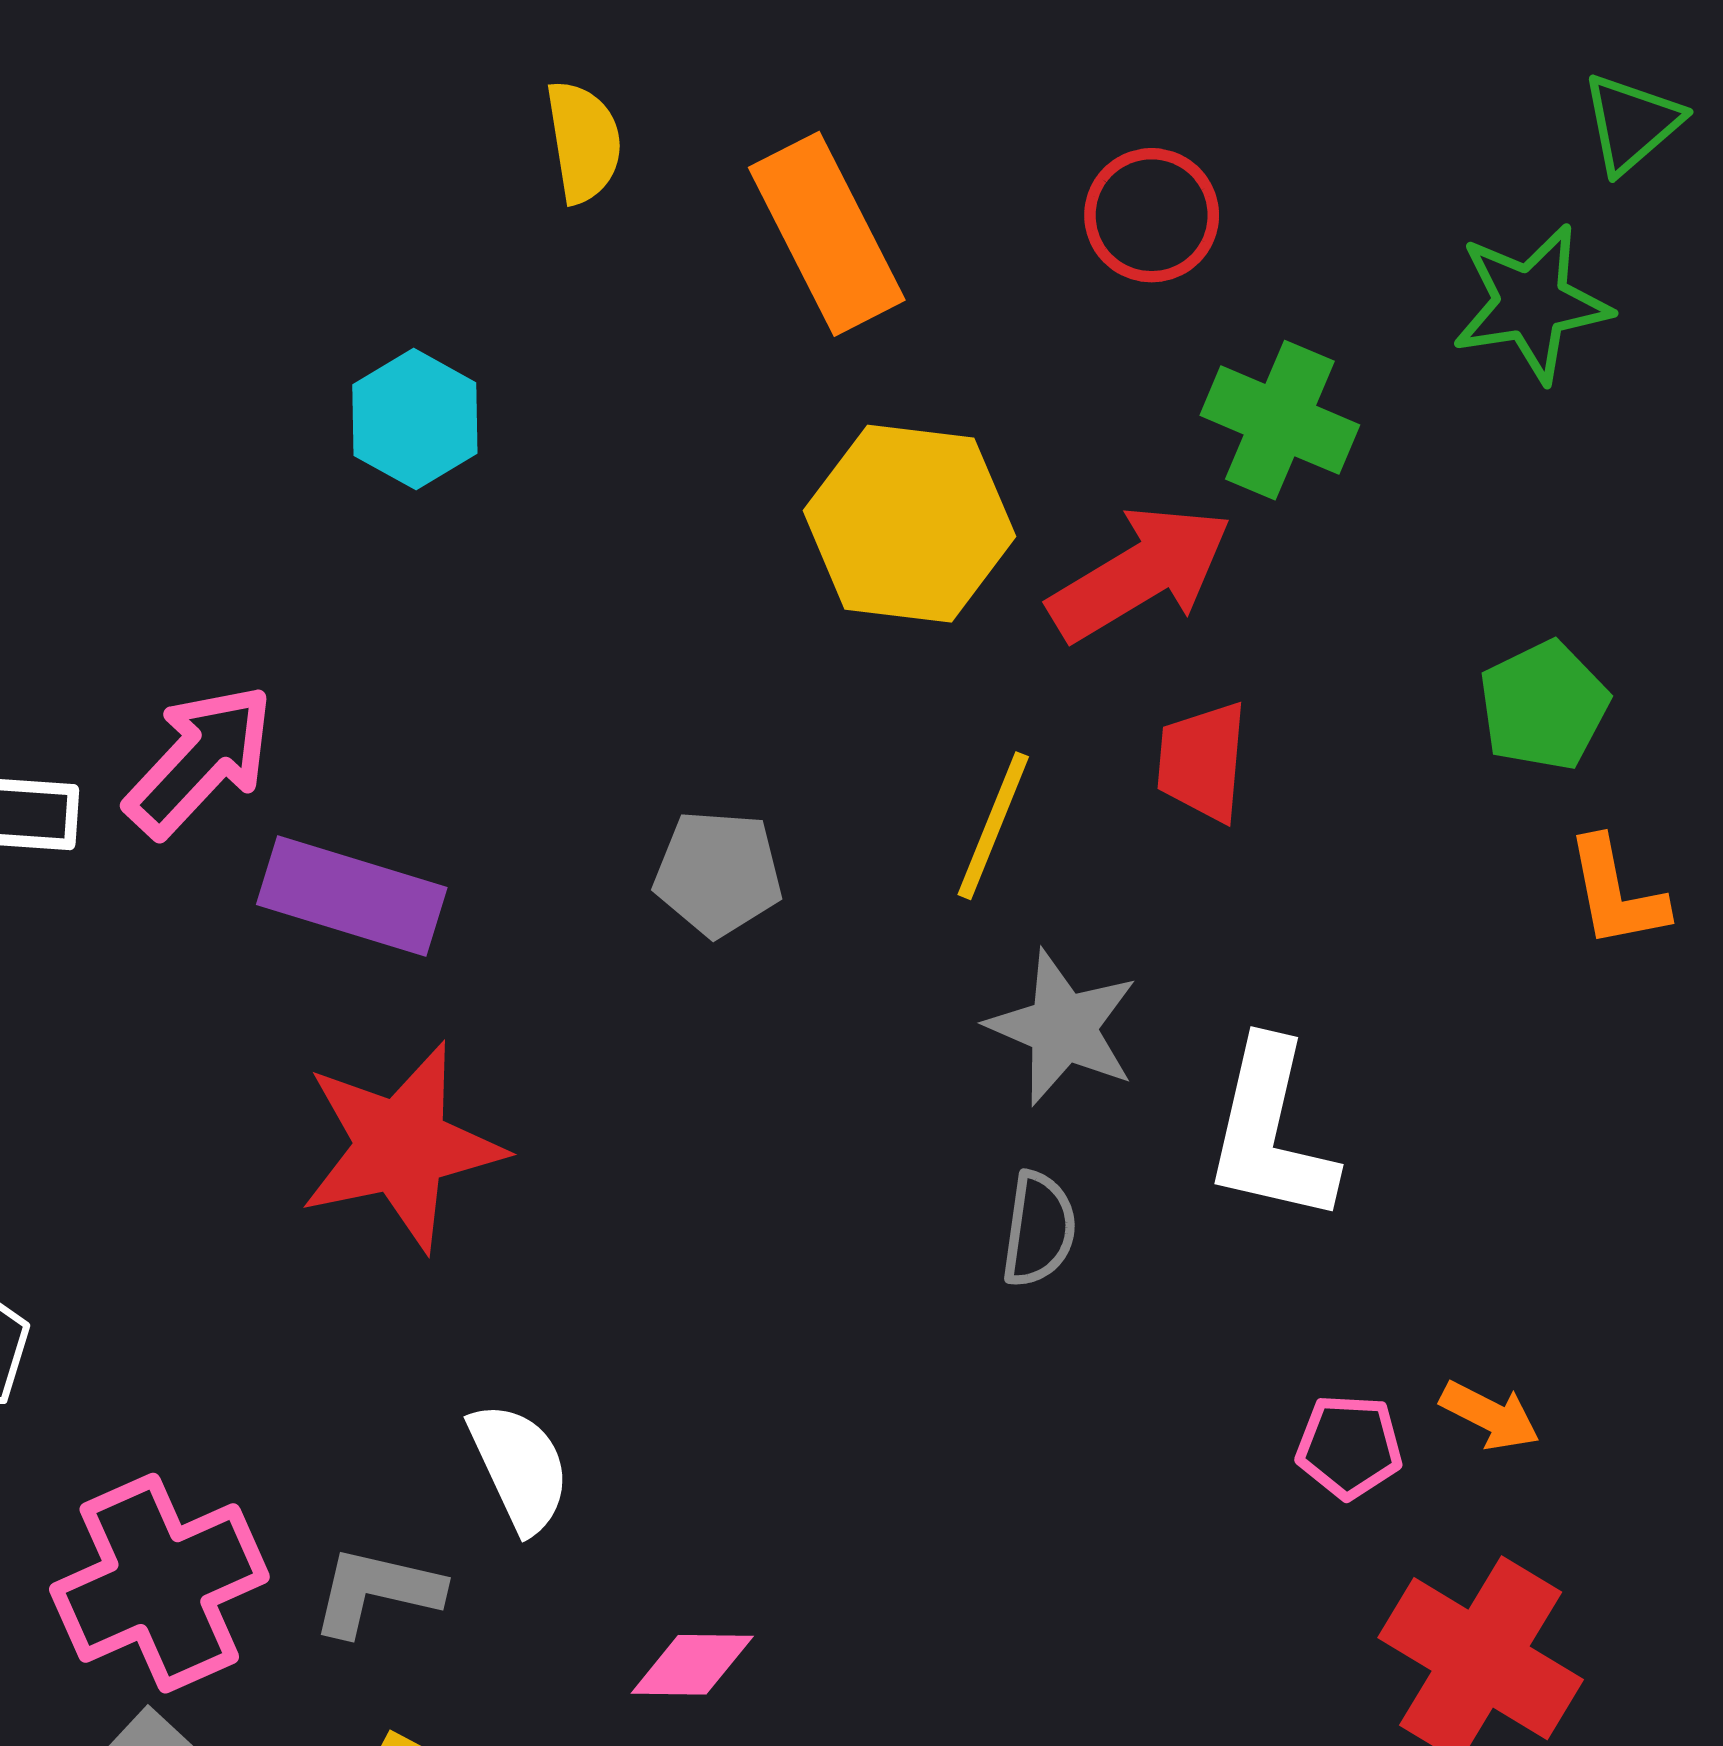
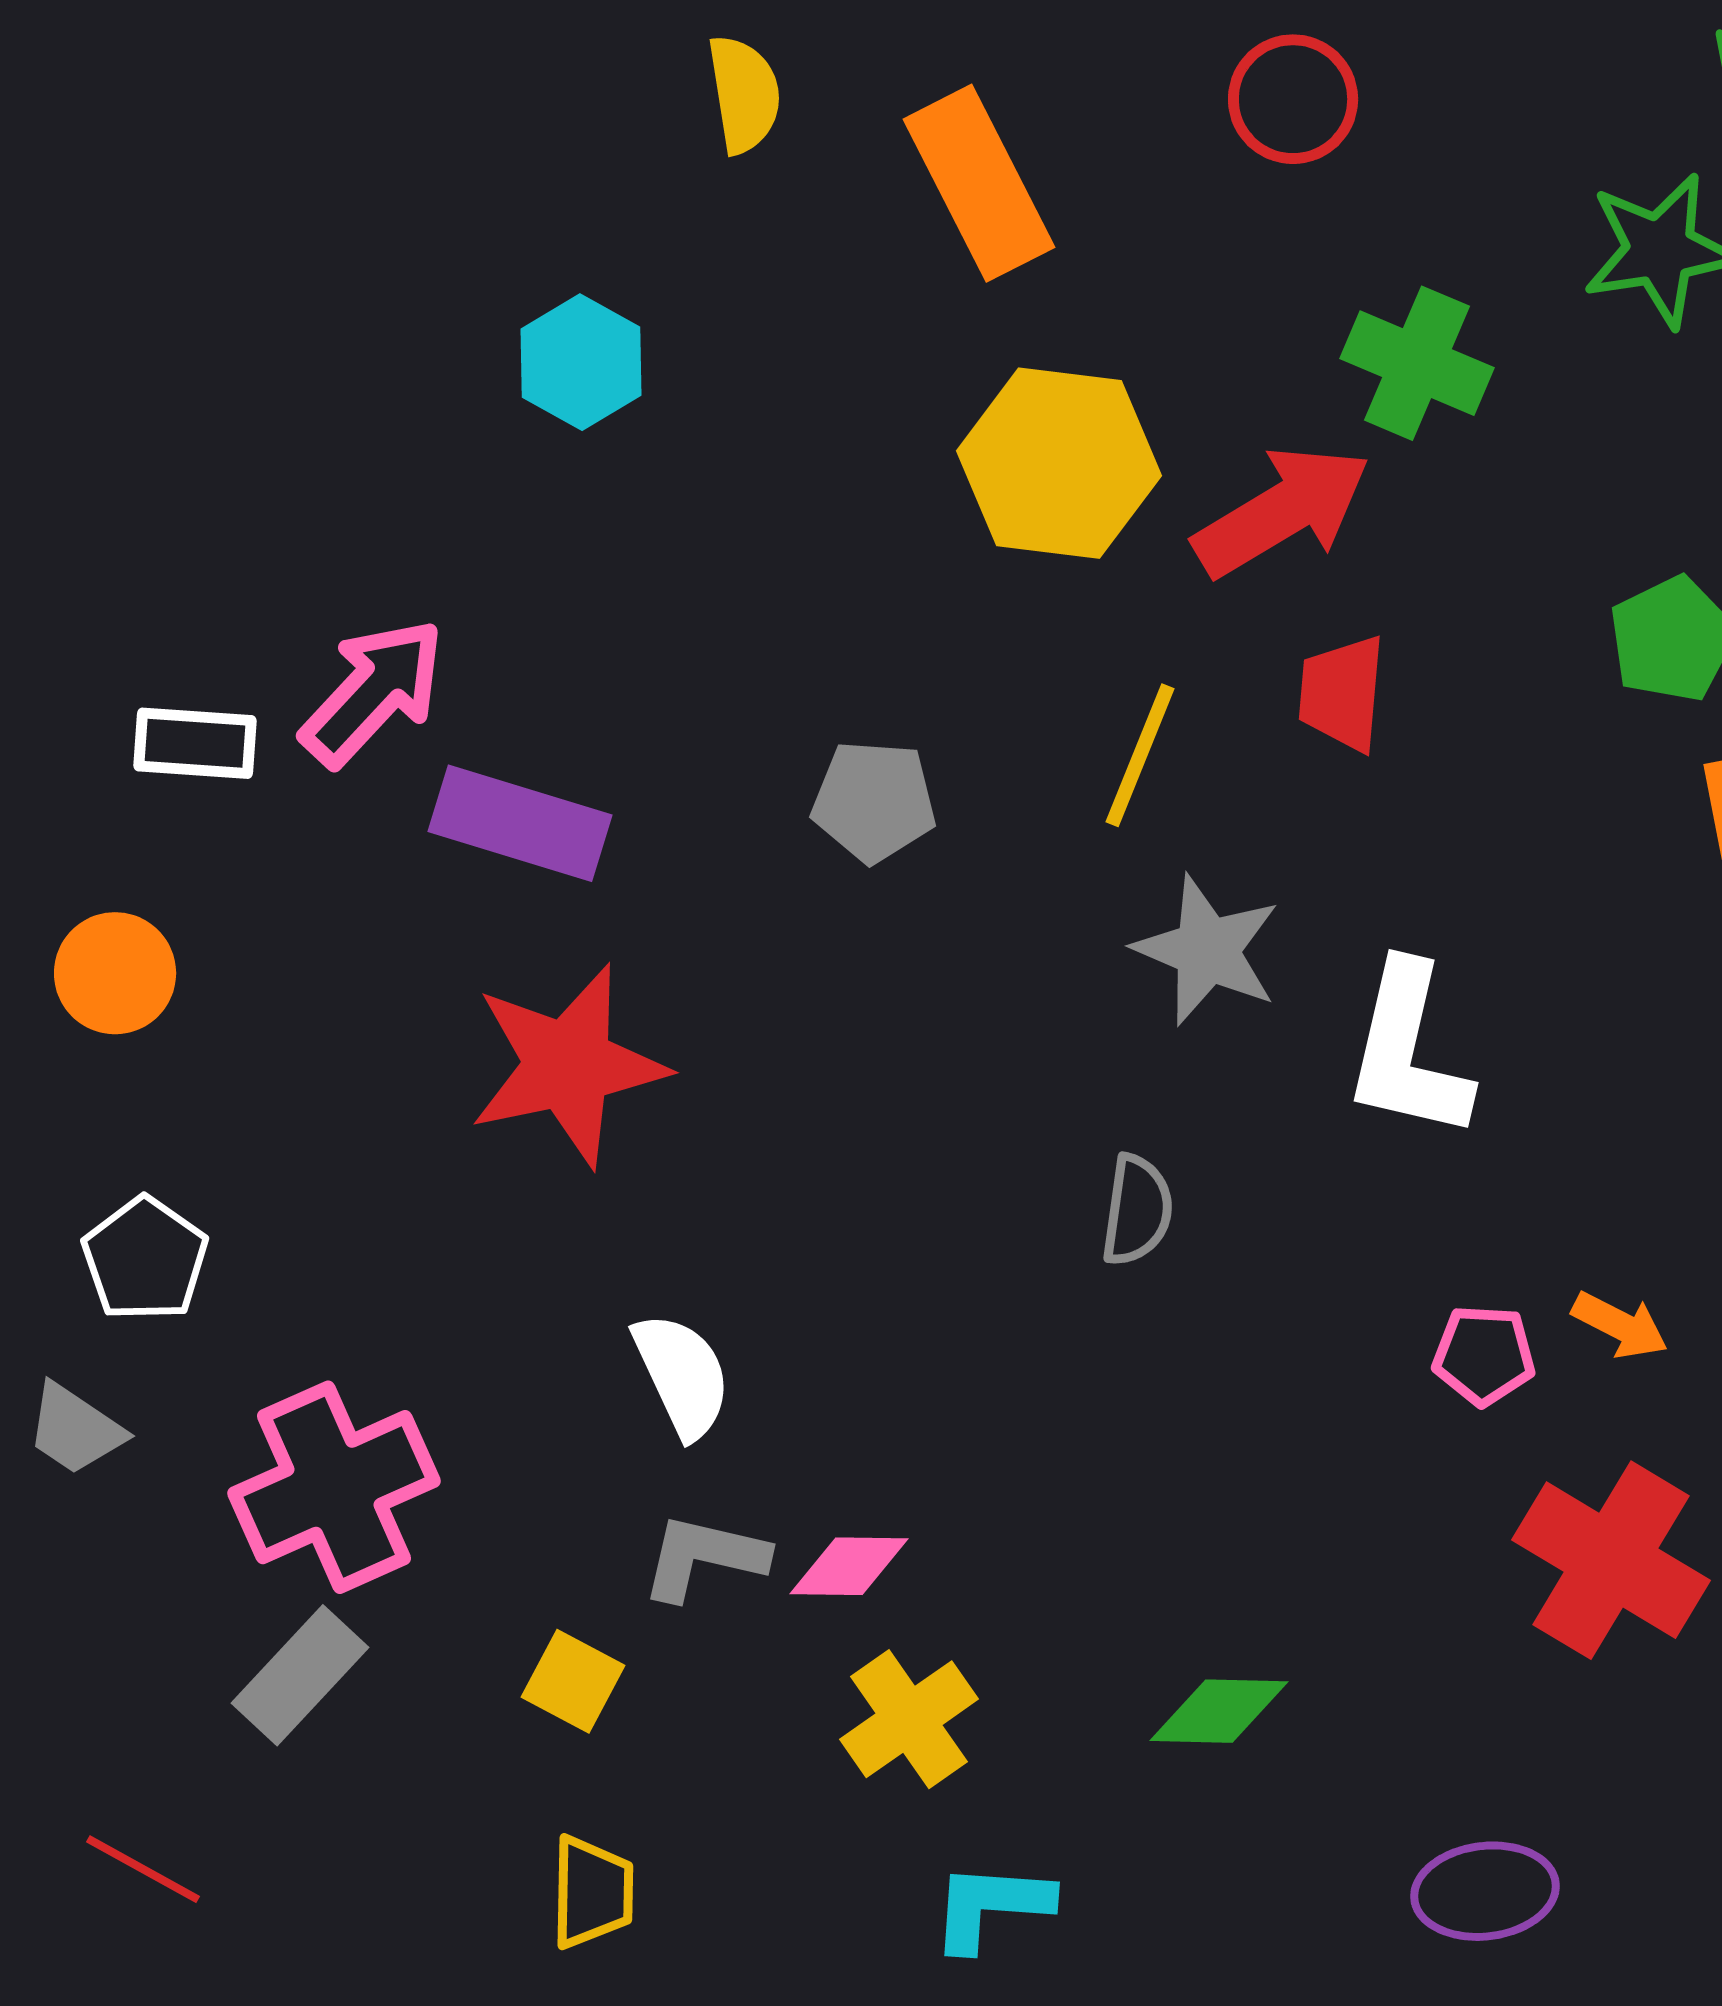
red circle: (1152, 215) -> (1293, 99), moved
gray semicircle: (1039, 1229) -> (1137, 1210), moved
gray L-shape: (377, 1591) -> (704, 1557), moved

